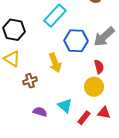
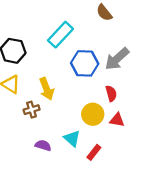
yellow arrow: (55, 63) -> (47, 89), moved
yellow circle: (94, 87) -> (93, 114), moved
red triangle: (104, 113) -> (117, 120), moved

